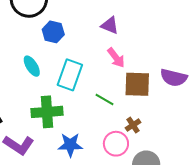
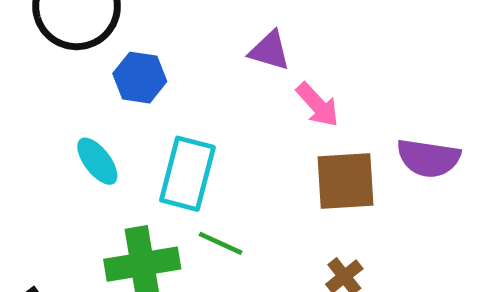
pink arrow: (116, 58) -> (318, 105), moved
green line: (105, 99) -> (220, 243), moved

